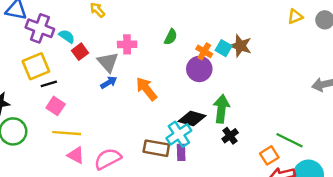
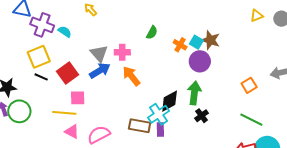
pink cross: (127, 44) -> (122, 52), moved
red square: (80, 52) -> (67, 73), moved, size x1.5
purple circle: (199, 69) -> (200, 61), moved
blue arrow: (109, 82) -> (100, 71), size x1.5
black line: (49, 84) -> (41, 77), moved, turned 40
pink square: (56, 106) -> (78, 98), moved, turned -35
black diamond: (192, 119) -> (170, 101), turned -45
orange square: (269, 155) -> (249, 85), moved

